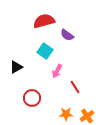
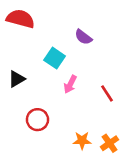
red semicircle: (44, 21) -> (20, 19), moved, turned 30
red line: (75, 87) -> (107, 93), moved

